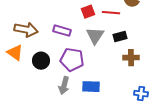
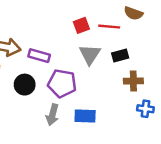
purple rectangle: (62, 31) -> (39, 56), moved
blue cross: (141, 94) -> (145, 109), moved

